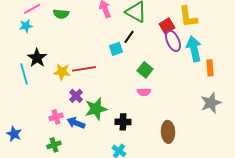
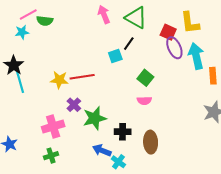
green semicircle: (61, 14) -> (45, 21), moved
red square: (167, 26) -> (168, 32), turned -35
black star: (37, 58) -> (14, 65), moved
pink cross: (56, 117) -> (53, 127), size x1.5
blue arrow: (76, 123) -> (102, 150), moved
brown ellipse: (168, 132) -> (151, 142), moved

